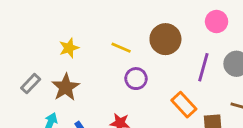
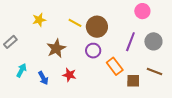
brown circle: (165, 39) -> (97, 27), moved
purple circle: (136, 79) -> (93, 51), moved
brown star: (66, 87) -> (56, 48), moved

